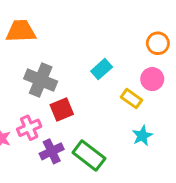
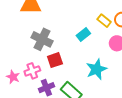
yellow rectangle: (132, 99) -> (104, 21), moved
cyan star: (142, 136) -> (97, 69), moved, size x1.5

